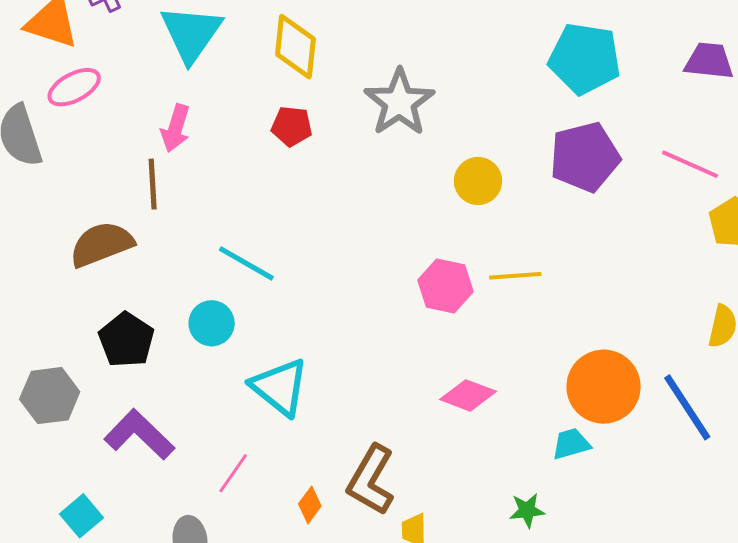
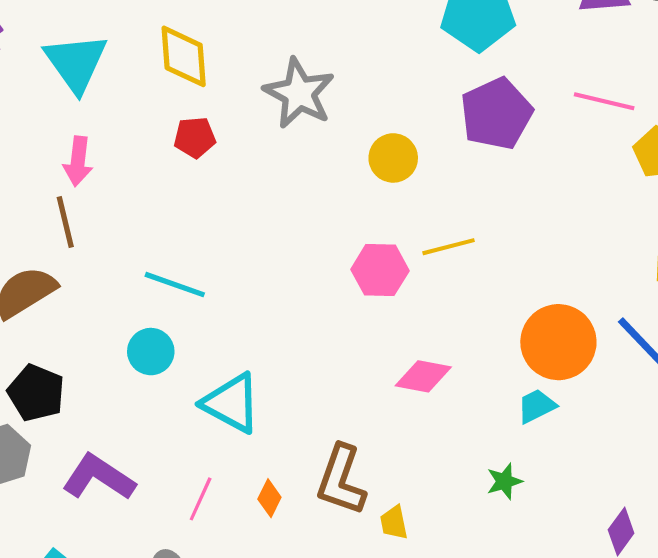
black pentagon: (126, 340) -> (36, 393), moved
orange diamond: (310, 505) -> (269, 498), moved

